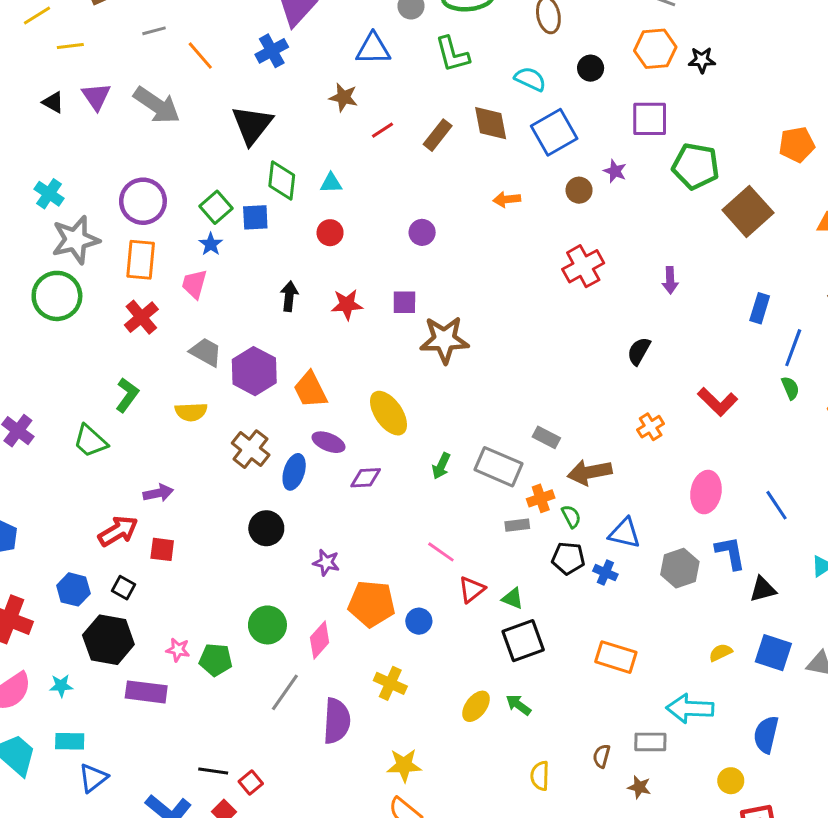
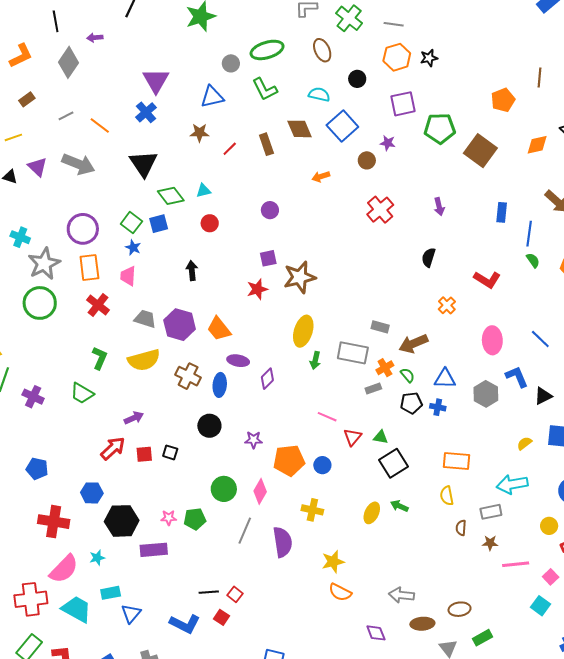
brown rectangle: (438, 135) -> (266, 144), turned -45
green diamond: (282, 180) -> (171, 196), turned -32
red star: (347, 305) -> (257, 289), moved
yellow semicircle: (191, 412) -> (144, 360), size x1.5
yellow ellipse: (389, 413) -> (303, 331), moved, turned 64
purple diamond: (366, 478) -> (267, 379), turned -30
black square: (124, 588) -> (170, 452), moved
yellow semicircle: (540, 776) -> (447, 496), moved

